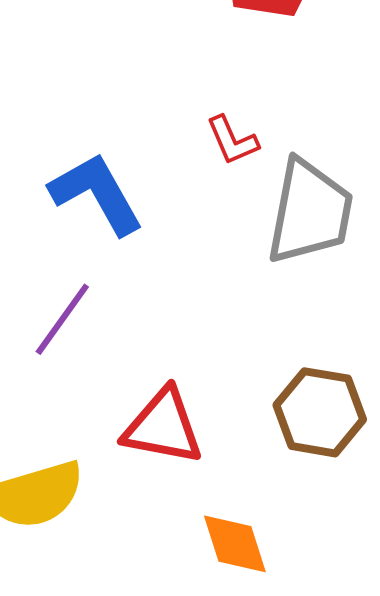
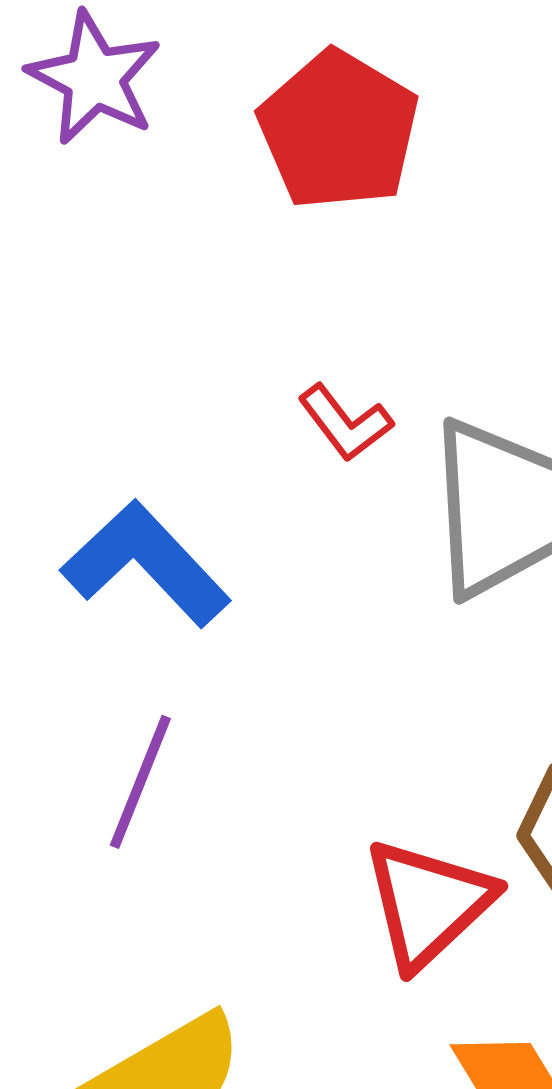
red triangle: (163, 427) -> (428, 903), moved, turned -40

